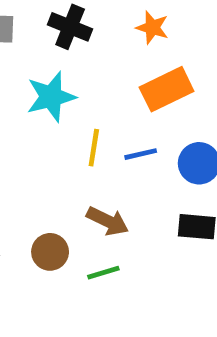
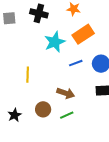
cyan star: (51, 97) -> (55, 42), moved
yellow line: (94, 148) -> (28, 75), moved

